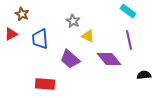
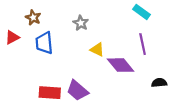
brown star: (22, 14) -> (33, 18), moved
yellow triangle: (88, 36) -> (97, 50), moved
purple trapezoid: (70, 59) -> (77, 90), moved

